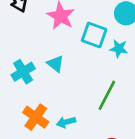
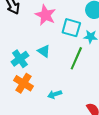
green line: (107, 95) -> (76, 58), moved
orange cross: (36, 117) -> (24, 83), moved

